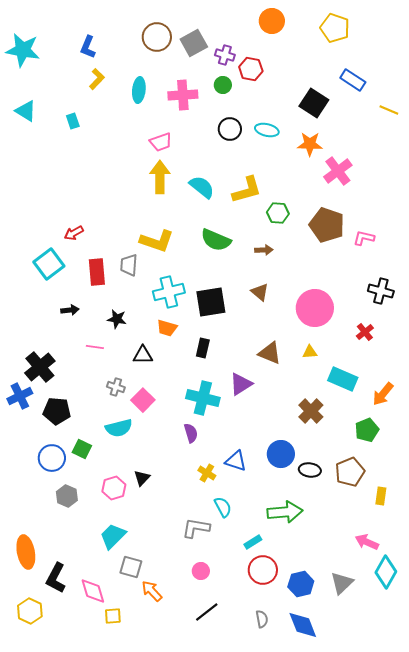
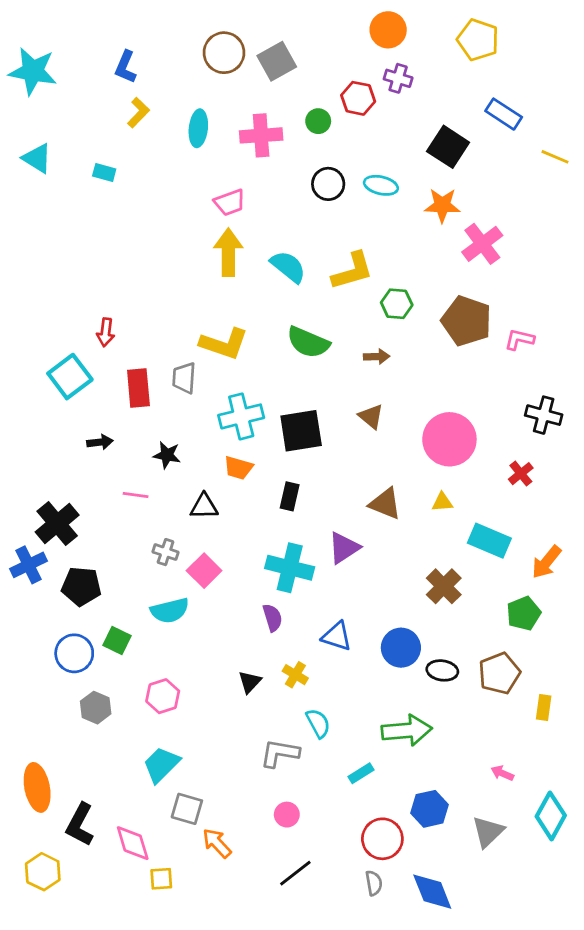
purple cross: (225, 55) -> (398, 78), moved
cyan rectangle: (73, 121) -> (104, 173), turned -56
red arrow: (74, 233) -> (106, 332), turned -54
blue triangle: (236, 461) -> (337, 636), moved
black triangle: (142, 478) -> (250, 682), moved
pink arrow: (367, 542) -> (502, 773), moved, size x0.7
red circle: (263, 570) -> (382, 839), moved
blue hexagon: (301, 584) -> (429, 809), moved

